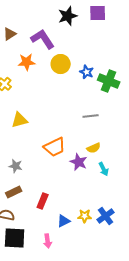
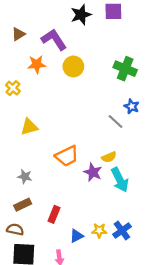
blue star: (87, 72) -> (132, 106), moved
green cross: (109, 81) -> (125, 69), moved
gray line: (91, 116) -> (115, 122), moved, turned 49
cyan arrow: (104, 169) -> (120, 180), size x1.6

